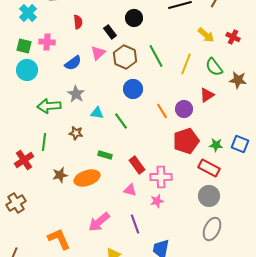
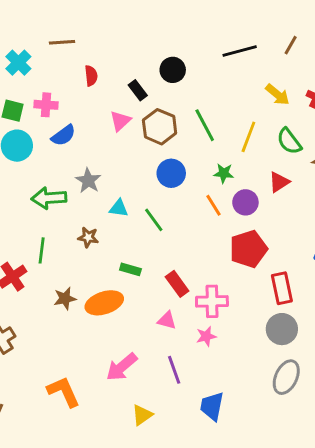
blue semicircle: (73, 63) -> (63, 135), moved
green star: (216, 145) -> (224, 173), moved
red rectangle: (209, 168) -> (282, 288), turned 50

